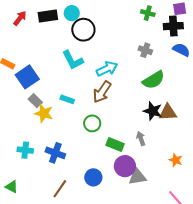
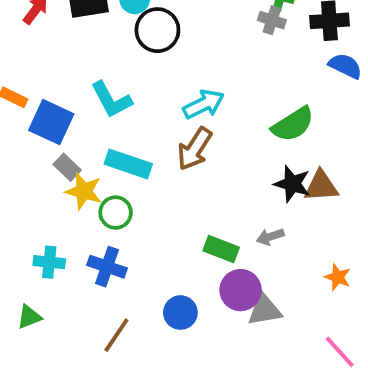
gray cross: (145, 50) -> (272, 20), moved
cyan L-shape: (73, 60) -> (111, 100), moved
blue square: (27, 77) -> (51, 122), turned -30
cyan rectangle: (67, 99) -> (128, 164), size x1.6
green circle: (92, 123) -> (116, 213), moved
gray arrow: (141, 138) -> (270, 237), turned -88
green triangle: (12, 187) -> (29, 317), moved, turned -48

